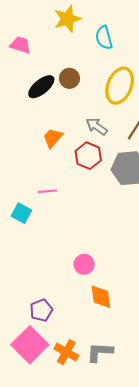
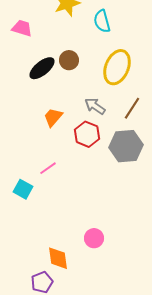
pink line: (48, 191) -> (48, 168), turned -30
pink circle: (84, 264) -> (94, 238), moved
orange diamond: (101, 297) -> (58, 258), moved

